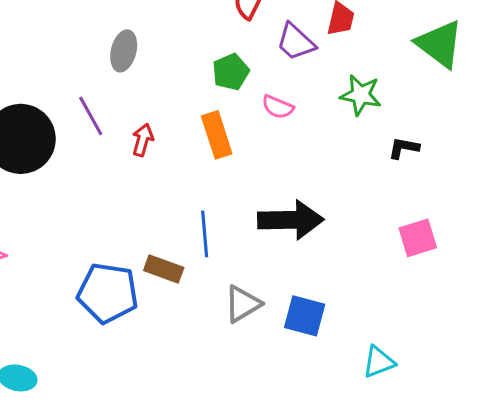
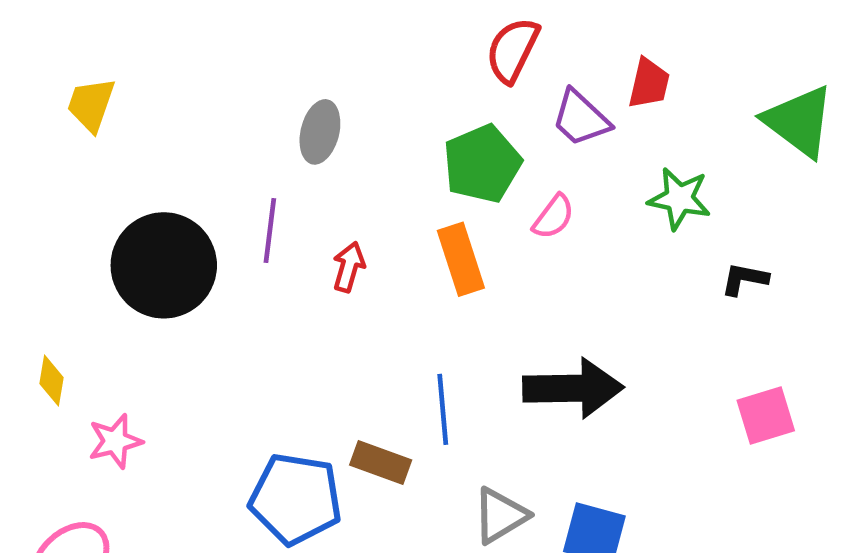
green pentagon: (231, 72) -> (482, 164), size x1.4
pink semicircle: (278, 107) -> (553, 217), turned -76
purple line: (91, 116) -> (270, 230), turned 36

